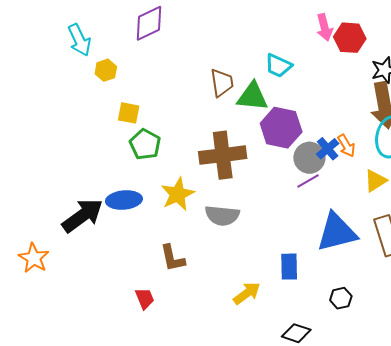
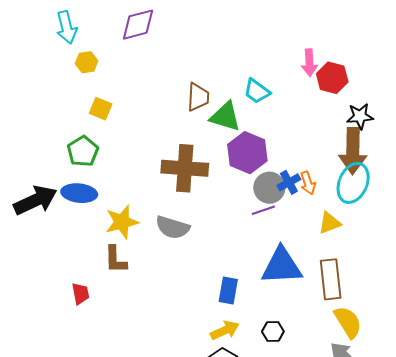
green pentagon: (145, 144) -> (83, 151), moved
yellow star: (178, 194) -> (122, 222), moved
yellow arrow: (247, 293) -> (225, 330), moved

